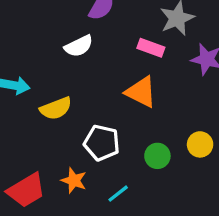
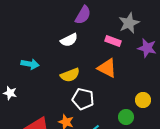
yellow semicircle: (56, 108) -> (70, 75), moved
green circle: (157, 156) -> (126, 117), moved

